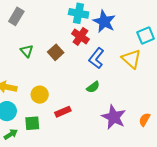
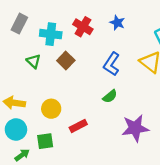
cyan cross: (79, 13) -> (51, 34), moved
blue star: (104, 22) -> (117, 23), size x0.6
red cross: (80, 36) -> (83, 27), moved
purple star: (114, 117) -> (135, 128), turned -30

